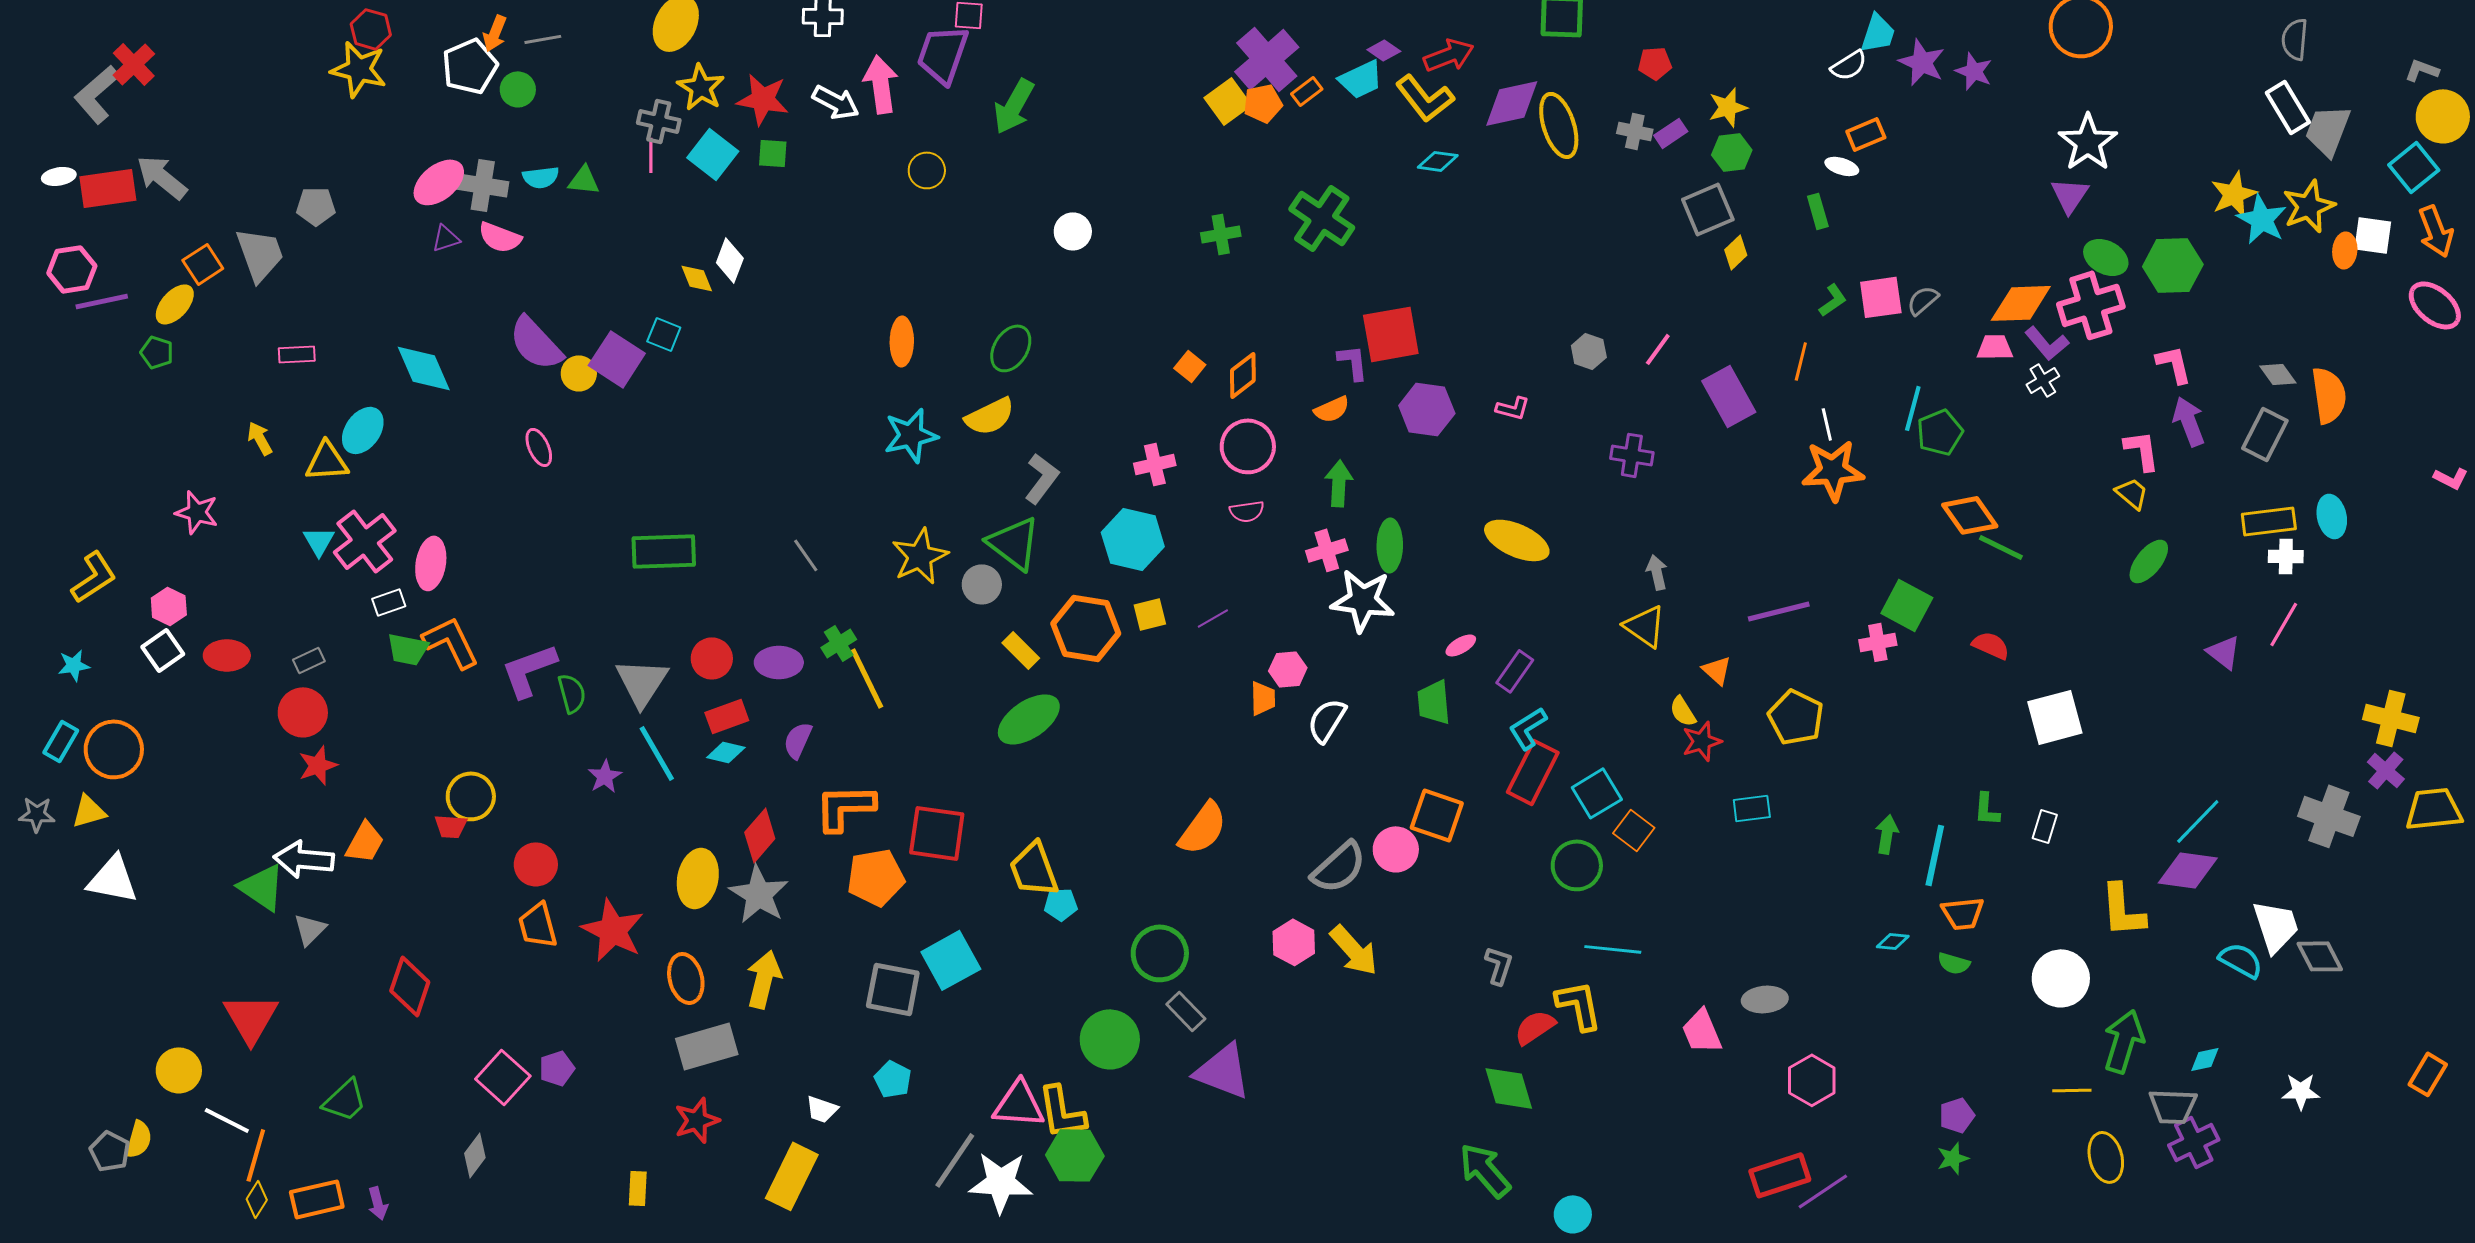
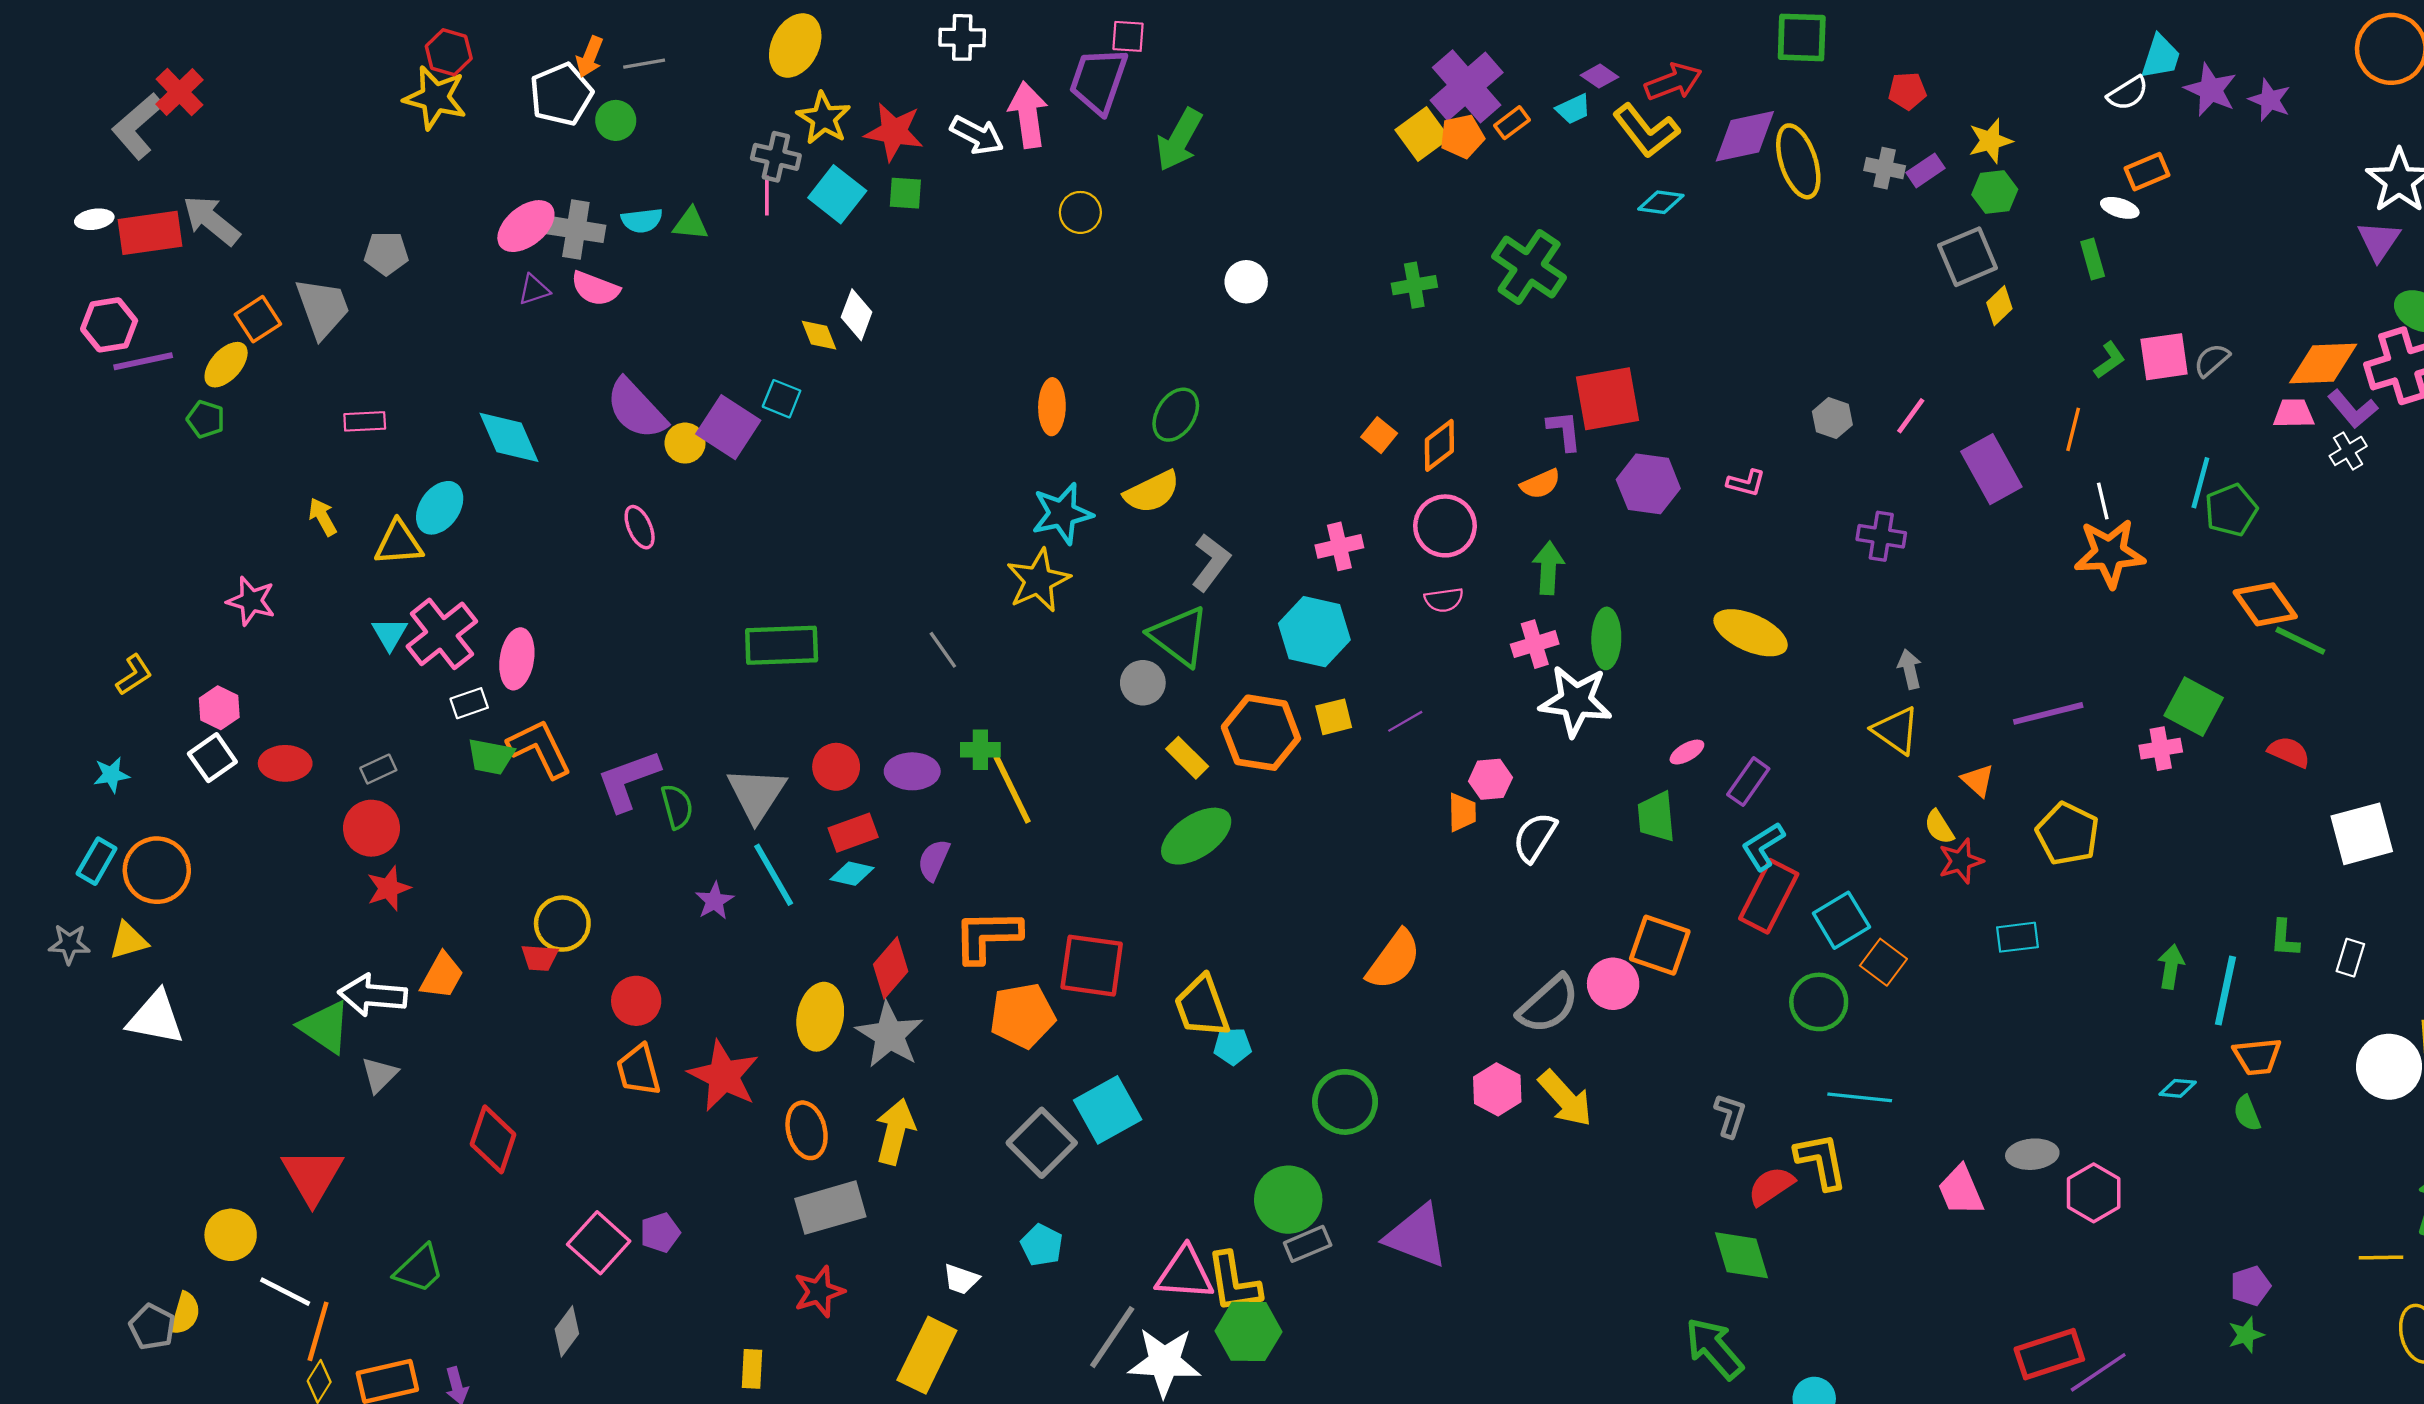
cyan trapezoid: (1361, 79) -> (1573, 109), size x0.7
yellow star: (920, 556) -> (1038, 580), moved
yellow L-shape: (94, 577) -> (134, 675), size x0.7
green cross: (839, 643) -> (980, 750), turned 32
green semicircle: (1954, 963) -> (2247, 1113), turned 52
white circle: (2061, 978) -> (2389, 1067), moved
gray square: (893, 989) -> (1042, 1143), turned 34
gray rectangle: (1186, 1011) -> (1308, 1244), moved, turned -69
pink hexagon: (1812, 1080) -> (2094, 1193), moved

